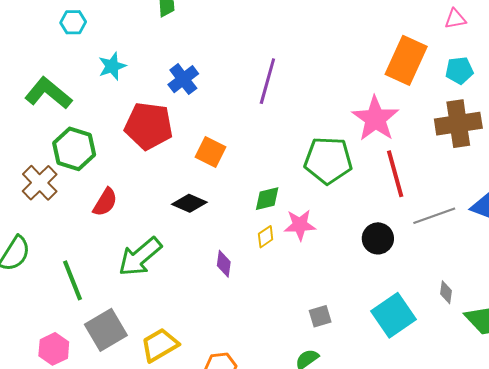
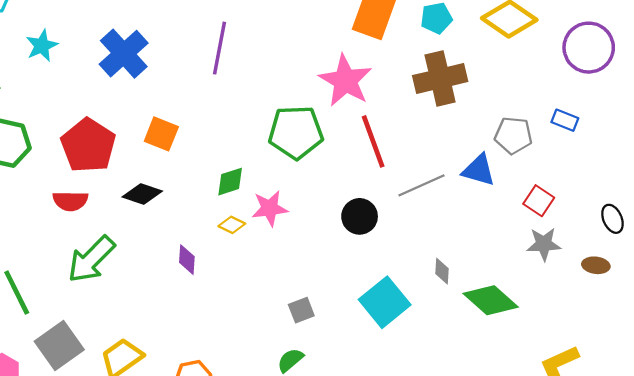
blue cross: (183, 79) -> (124, 54), size x1.4
red pentagon: (149, 126) -> (88, 145), moved, turned 30
red semicircle: (105, 202) -> (70, 201), moved, turned 64
yellow diamond: (266, 237) -> (232, 225), turned 65

